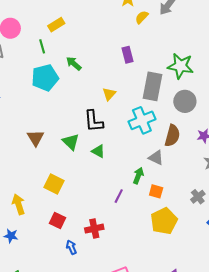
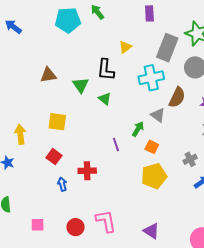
brown triangle: (36, 138) -> (48, 75), turned 42
yellow square: (54, 184) -> (57, 122), turned -30
purple line: (119, 196) -> (116, 145), turned -56

